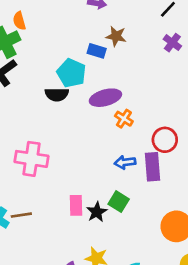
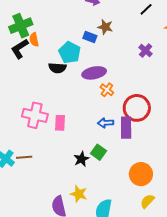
orange semicircle: (19, 21) -> (34, 40), moved
purple cross: (172, 43) -> (146, 51), moved
red circle: (165, 140) -> (137, 108), size x1.4
pink rectangle: (76, 205) -> (60, 123), moved

